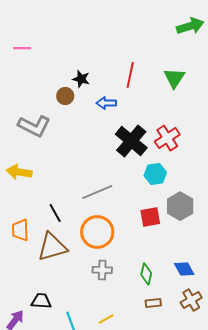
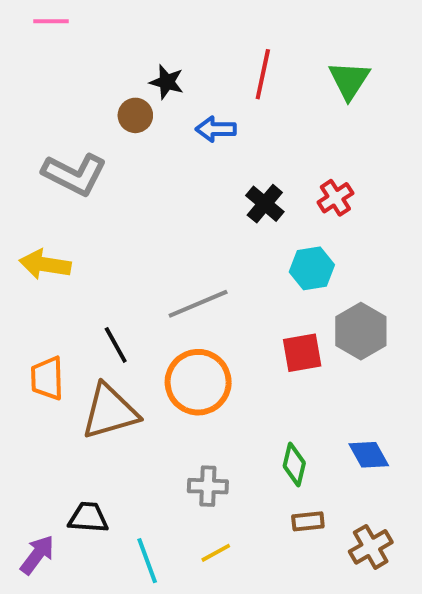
red cross: (167, 138) -> (335, 198), size x0.7
black cross: (131, 141) -> (265, 204), size x0.6
gray cross: (102, 270) -> (208, 486), moved
brown cross: (191, 300) -> (371, 547), moved

